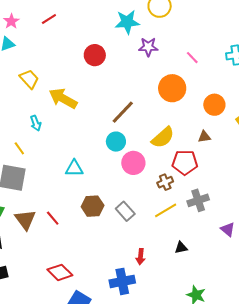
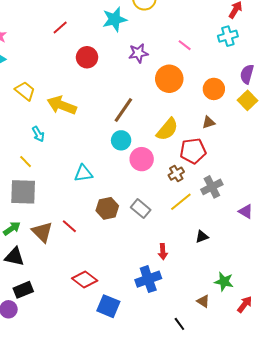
red line: (49, 19) -> (60, 28), moved
purple star: (148, 47) -> (138, 53), moved

